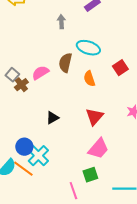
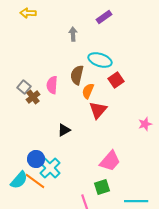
red square: (120, 68) -> (116, 80), moved
pink semicircle: (40, 73) -> (52, 85), turned -54
orange semicircle: (89, 79) -> (88, 91), moved, turned 42
red triangle: (94, 117) -> (98, 110), moved

